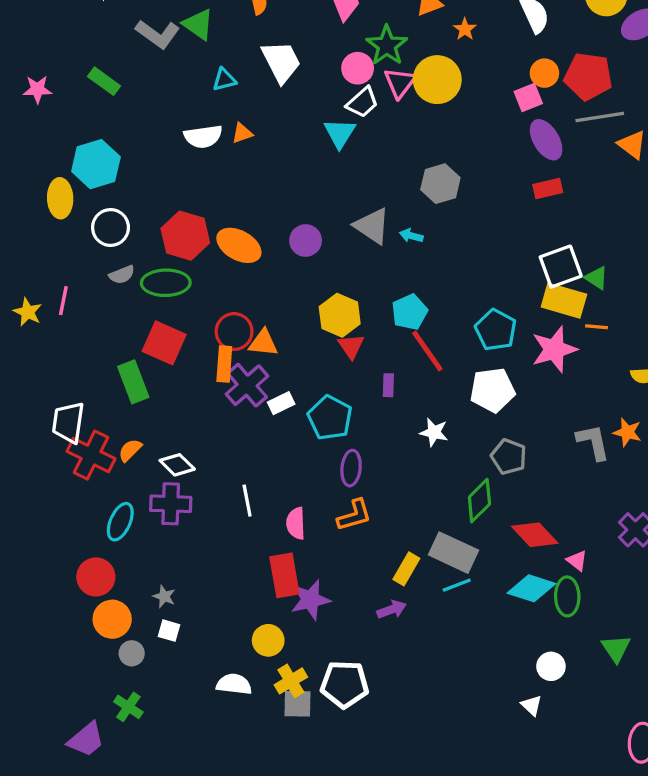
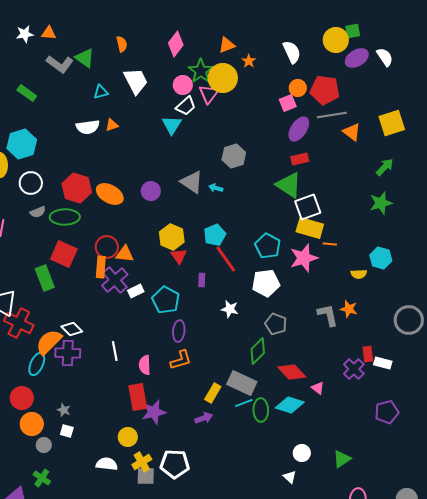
yellow circle: (437, 80) -> (223, 78), moved
purple ellipse: (546, 140) -> (299, 129), turned 65
green triangle: (596, 278) -> (289, 185), moved, size x1.8
orange semicircle: (130, 450) -> (49, 342), moved, size x1.8
green ellipse: (567, 596) -> (261, 410), moved
green triangle: (616, 648) -> (342, 459), moved, turned 30

